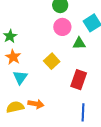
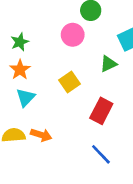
pink circle: (62, 27) -> (73, 35), moved
green triangle: (79, 43) -> (108, 64), turned -32
blue line: (83, 112) -> (101, 154), turned -54

